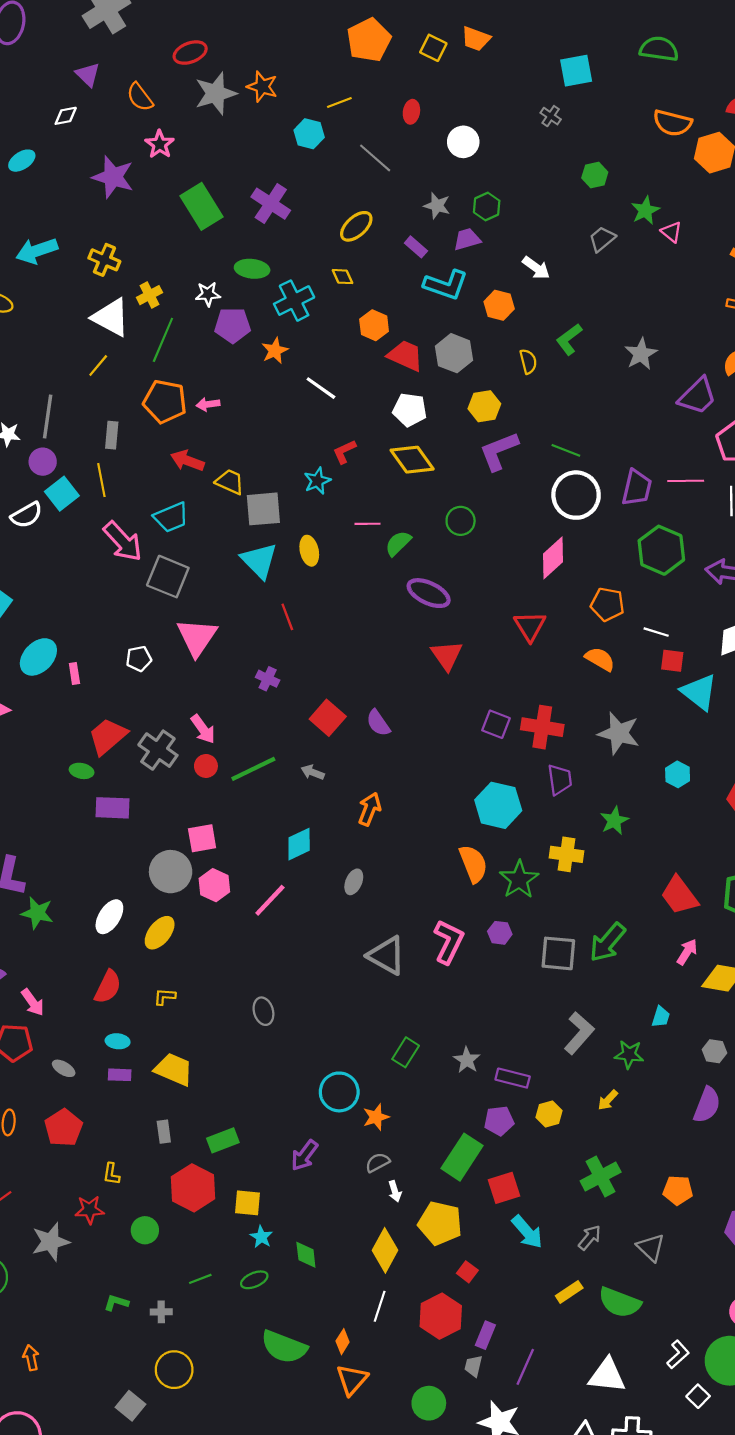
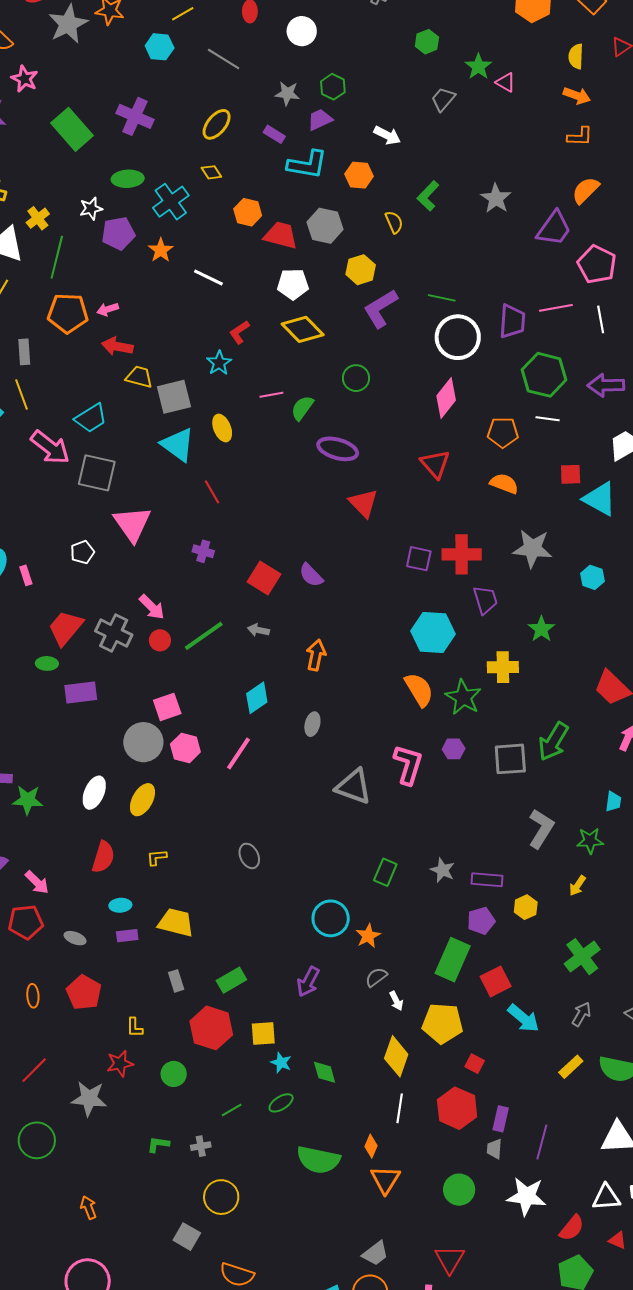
red arrow: (187, 461) -> (117, 346), moved
white line: (656, 632) -> (548, 419), moved
gray star: (50, 1242) -> (89, 1099), turned 30

